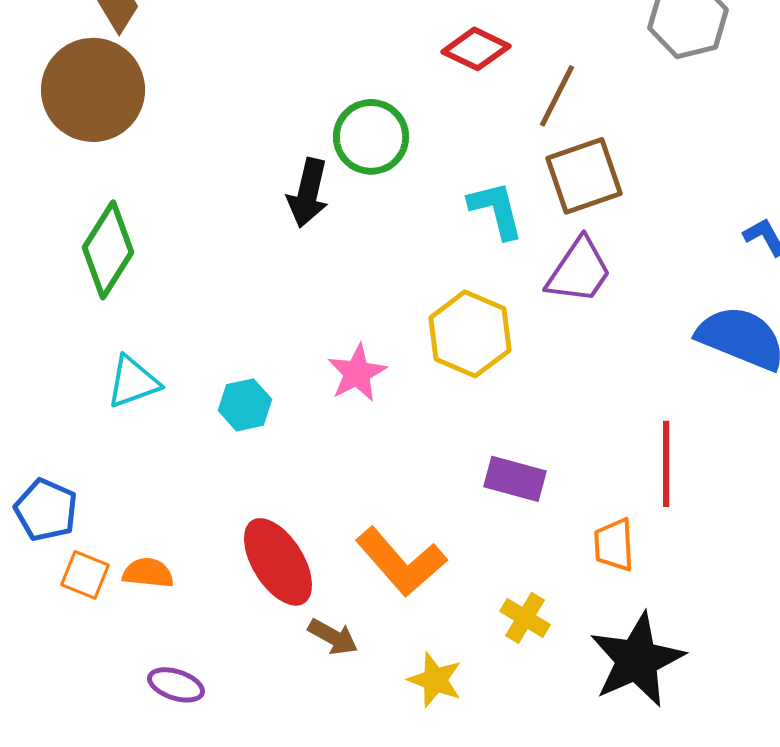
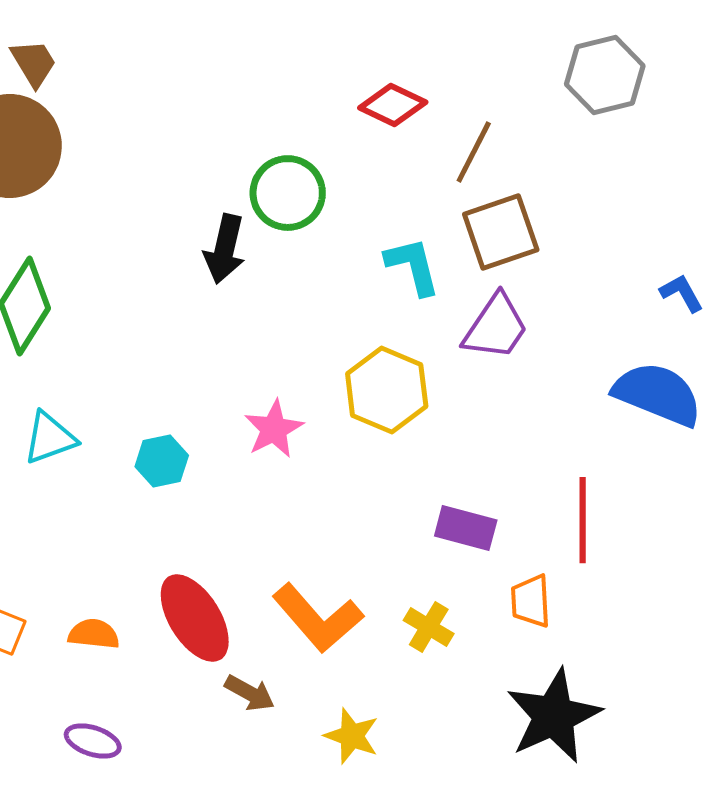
purple rectangle: (515, 479) -> (466, 528), moved
orange semicircle: (148, 573) -> (94, 634), moved
yellow cross: (525, 618) -> (429, 627), moved

